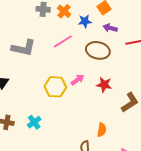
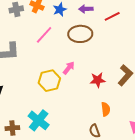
red star: (104, 85) -> (98, 80), moved
cyan cross: (34, 122) -> (39, 120), size x1.5

